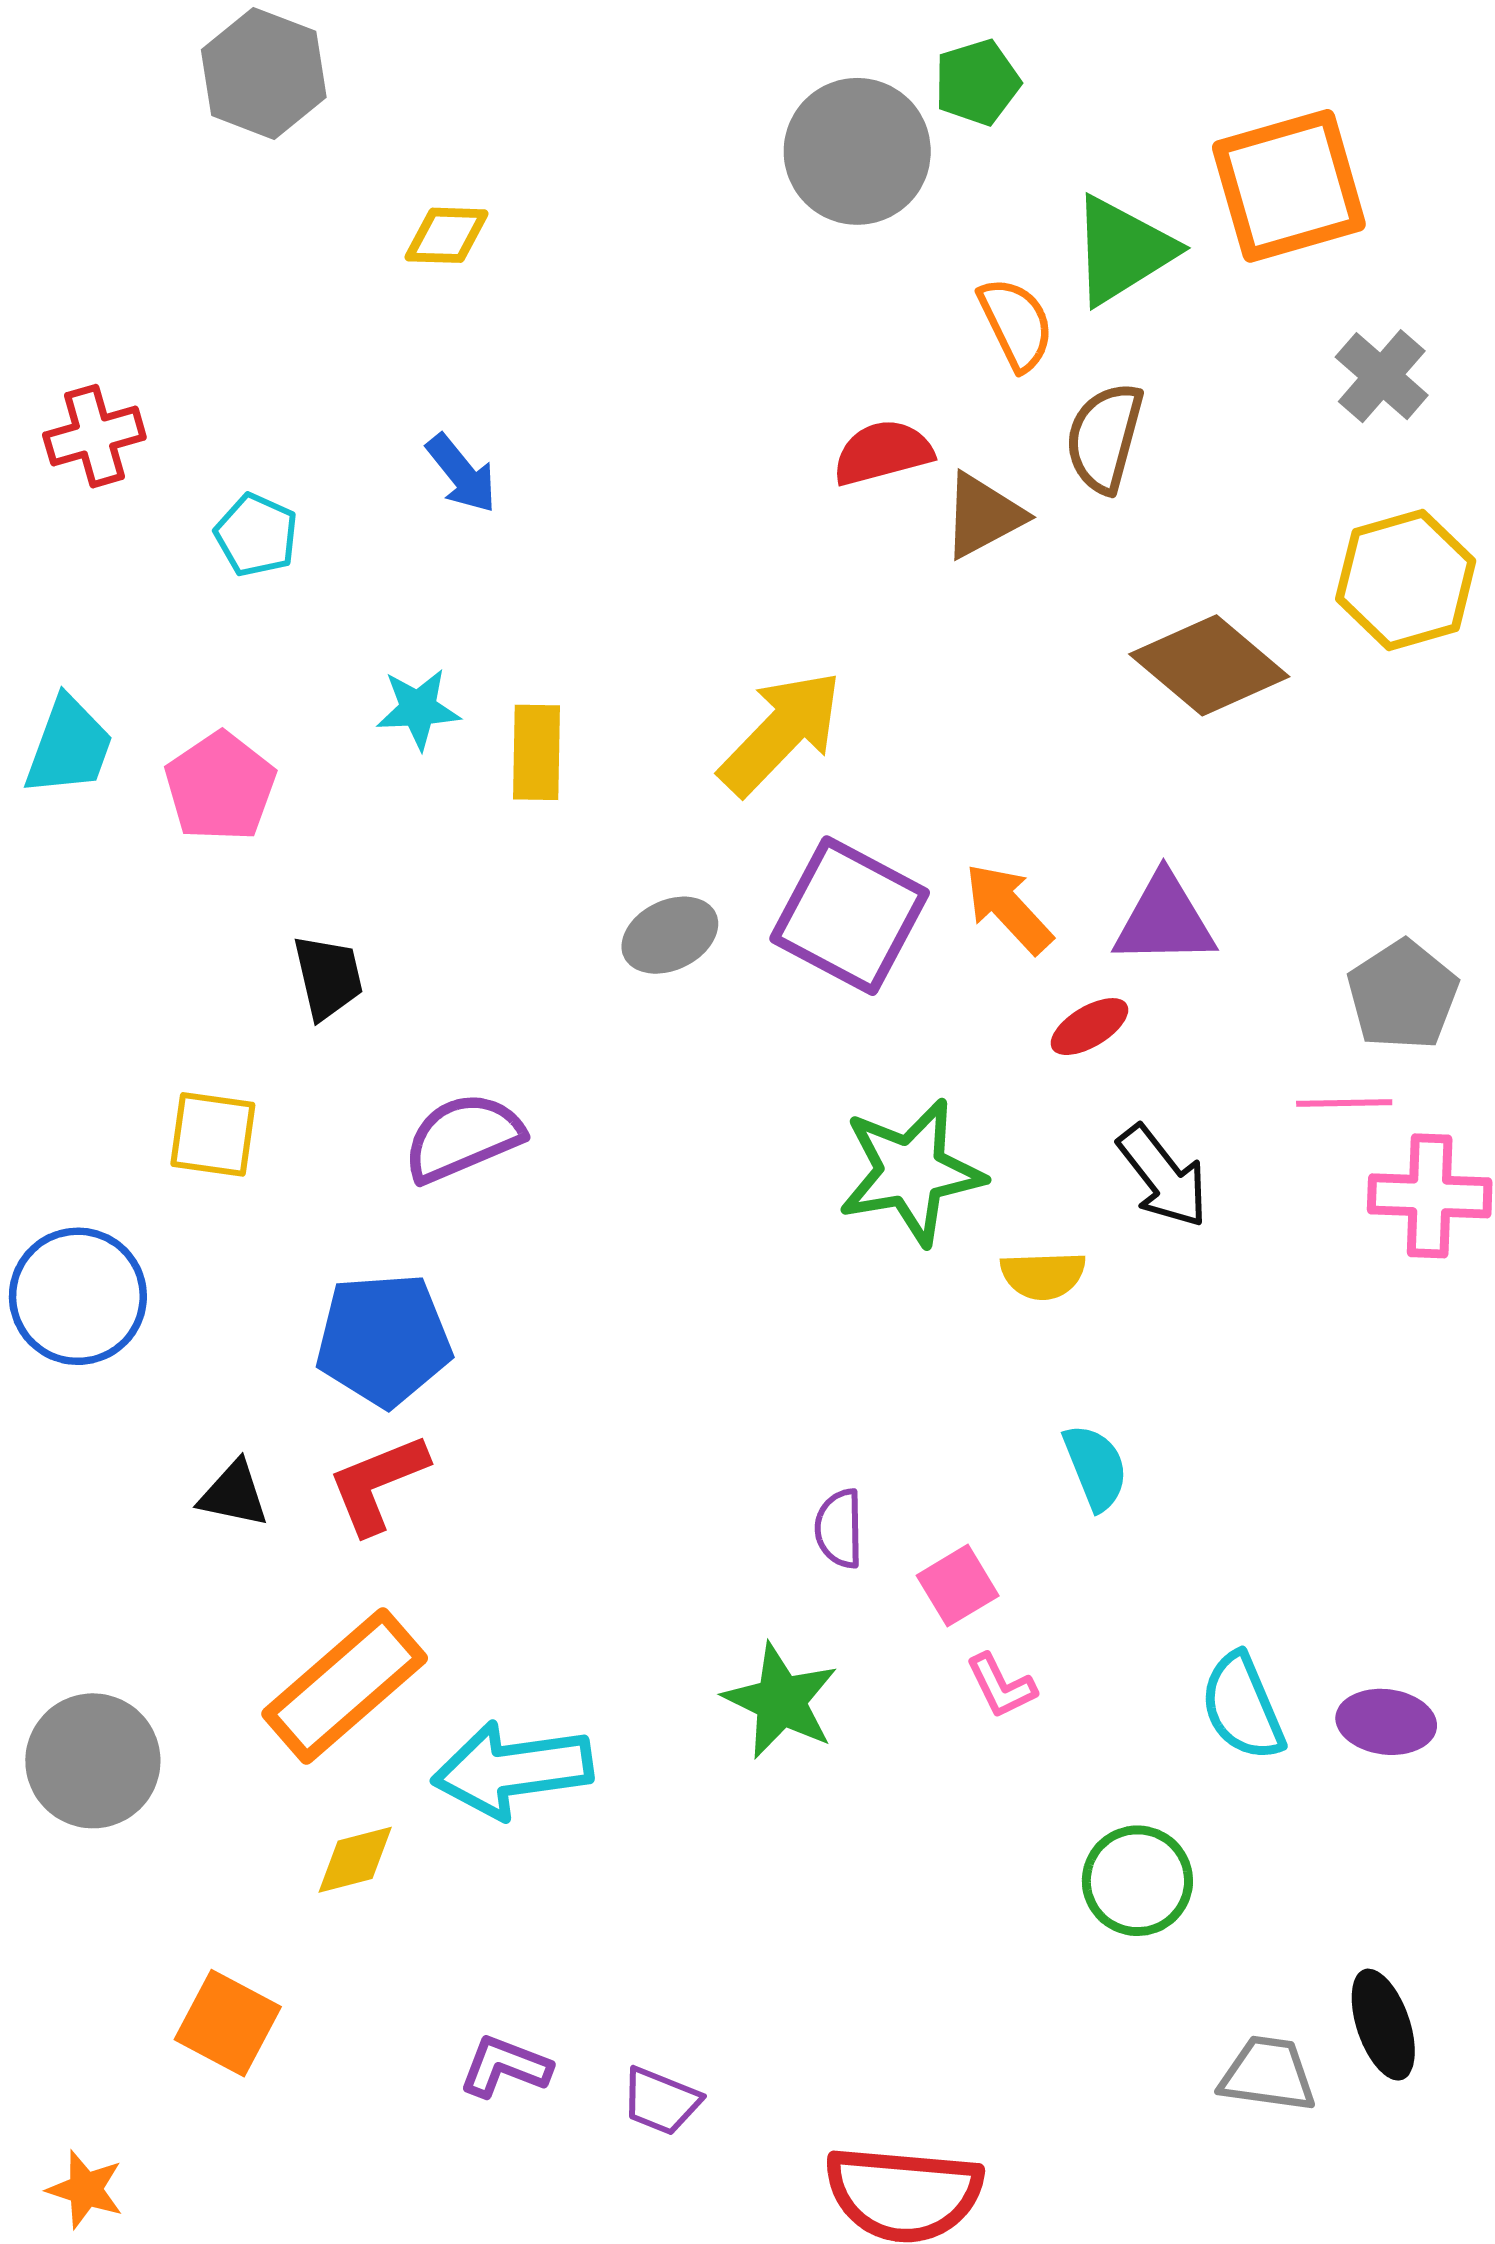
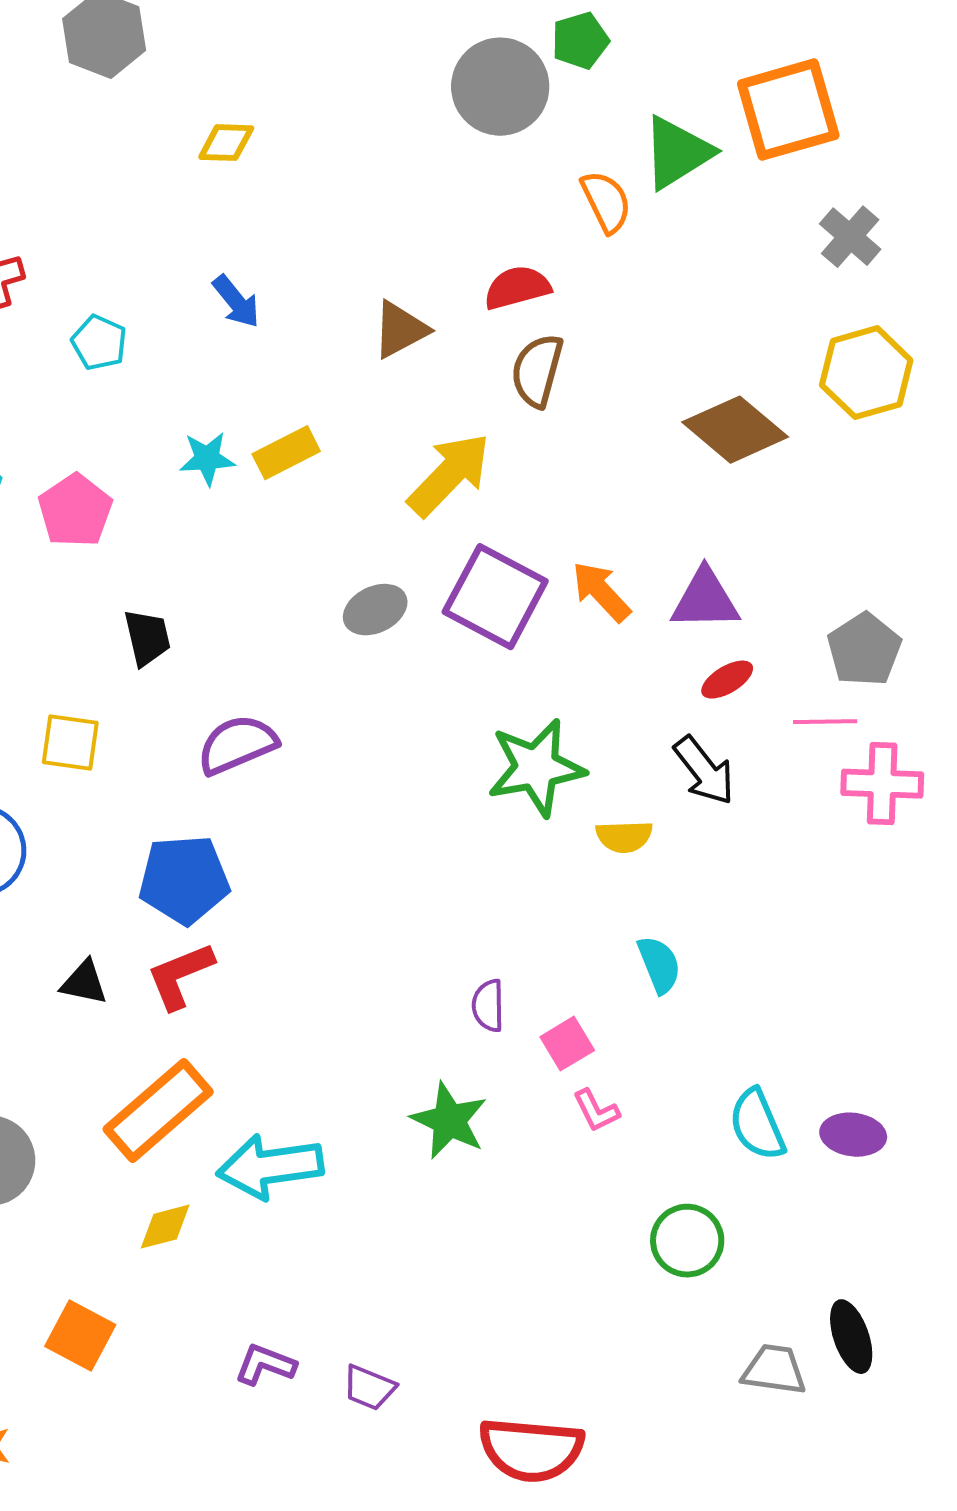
brown semicircle: (1104, 438) -> (537, 371), moved
brown triangle: (983, 516) -> (400, 330), moved
yellow rectangle: (536, 752) -> (286, 453), moved, turned 62
red ellipse: (1089, 1027) -> (727, 680), moved

